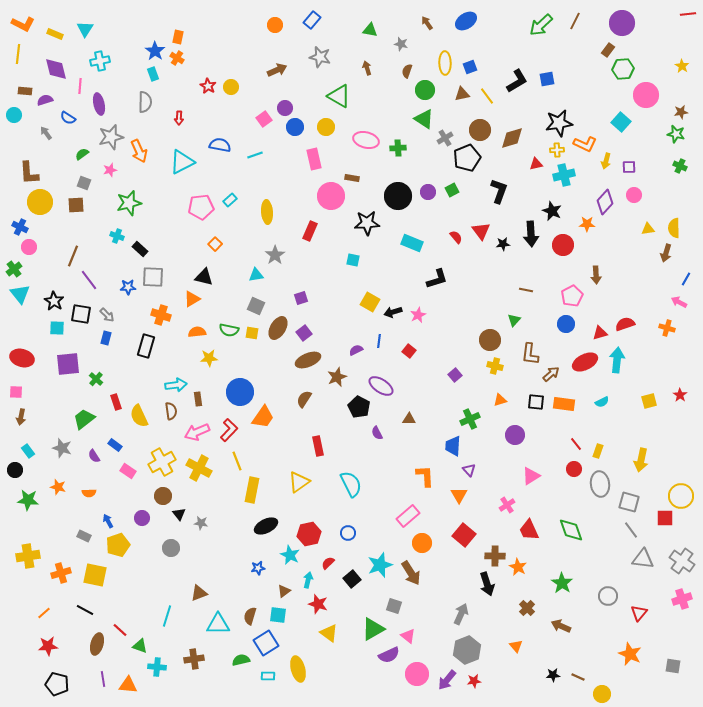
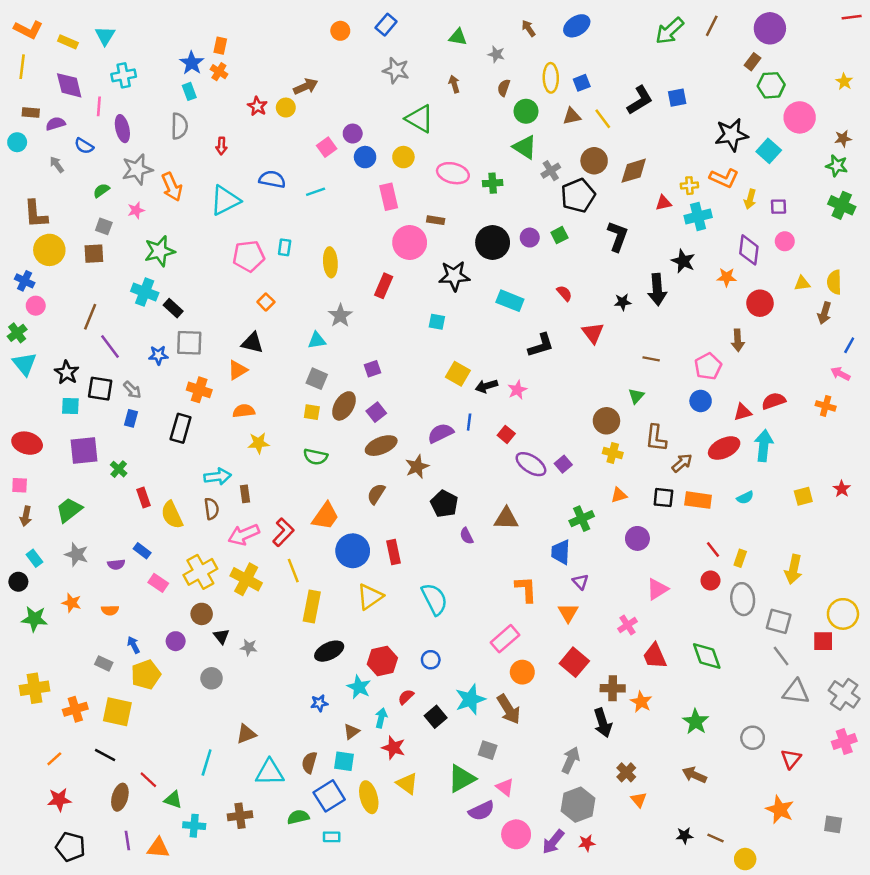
brown arrow: (277, 70) -> (306, 86), moved
black star: (559, 123) -> (732, 135), moved
green cross: (680, 166) -> (842, 205), size x1.5
cyan rectangle: (230, 200) -> (285, 247), turned -40
purple diamond: (605, 202) -> (749, 250), turned -35
red triangle: (481, 231) -> (593, 333), moved
cyan cross: (117, 236) -> (145, 292), size x1.5
red circle: (563, 245) -> (760, 303), moved
green semicircle: (229, 330) -> (316, 457), moved
purple semicircle: (356, 350) -> (441, 433), size x1.5
purple ellipse: (381, 386) -> (531, 464), moved
blue circle: (240, 392) -> (353, 551), moved
green trapezoid: (84, 419) -> (69, 510), moved
brown triangle: (409, 419) -> (506, 519), size x1.5
purple semicircle: (94, 456) -> (116, 564), turned -64
brown cross: (527, 608) -> (626, 772), moved
yellow ellipse: (298, 669) -> (369, 797), moved

